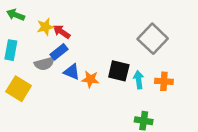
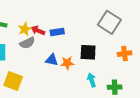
blue rectangle: (59, 52) -> (57, 32), moved, turned 40
gray semicircle: (44, 64) -> (27, 43), moved
cyan arrow: (139, 80) -> (92, 80), moved

